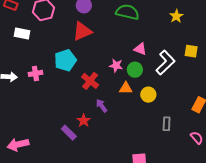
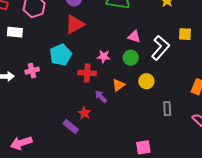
pink star: (116, 65) -> (104, 56), moved
red cross: (90, 81) -> (87, 73), turned -30
orange triangle: (126, 88) -> (119, 85), moved, turned -32

